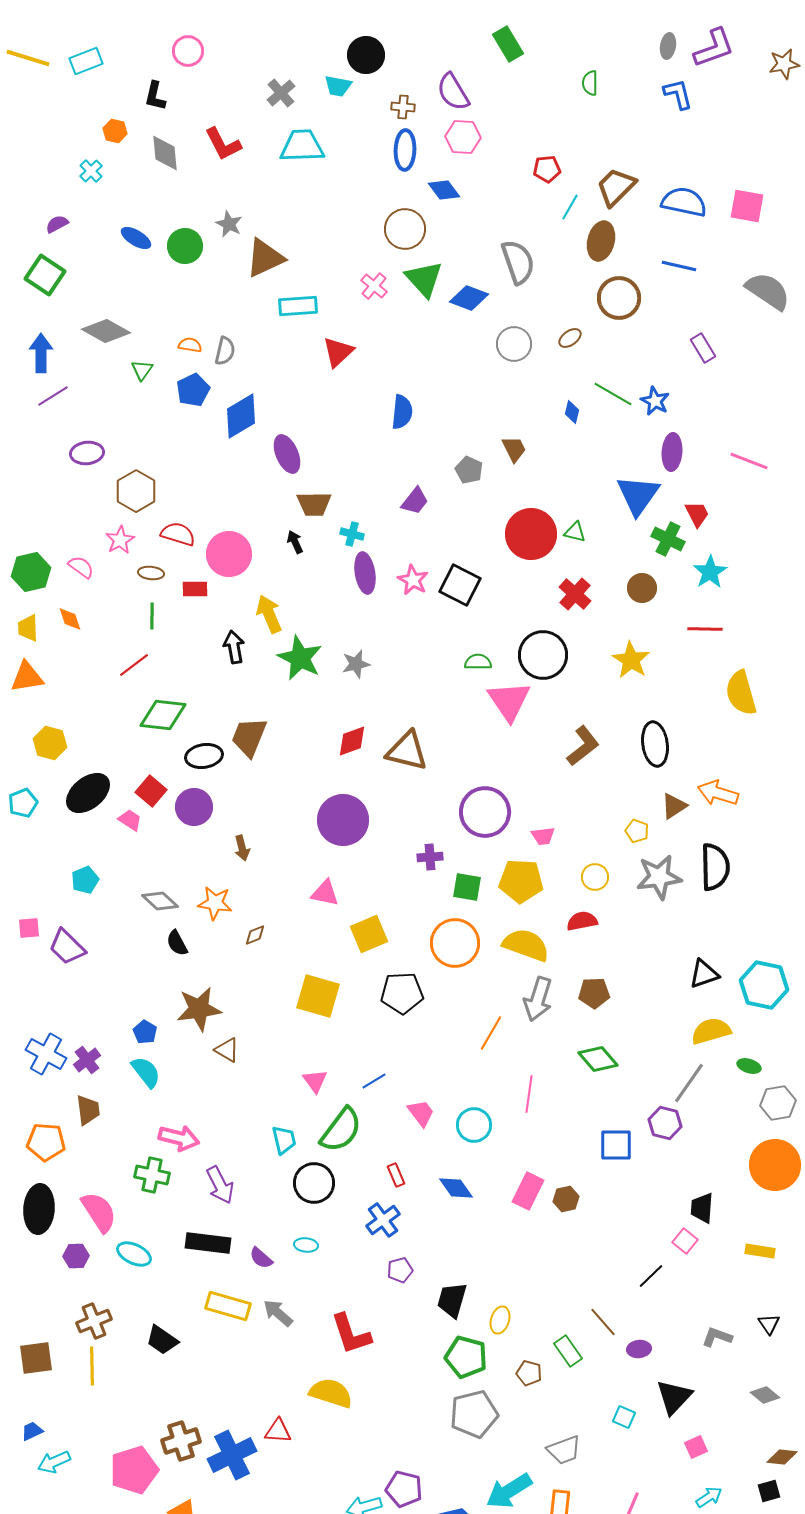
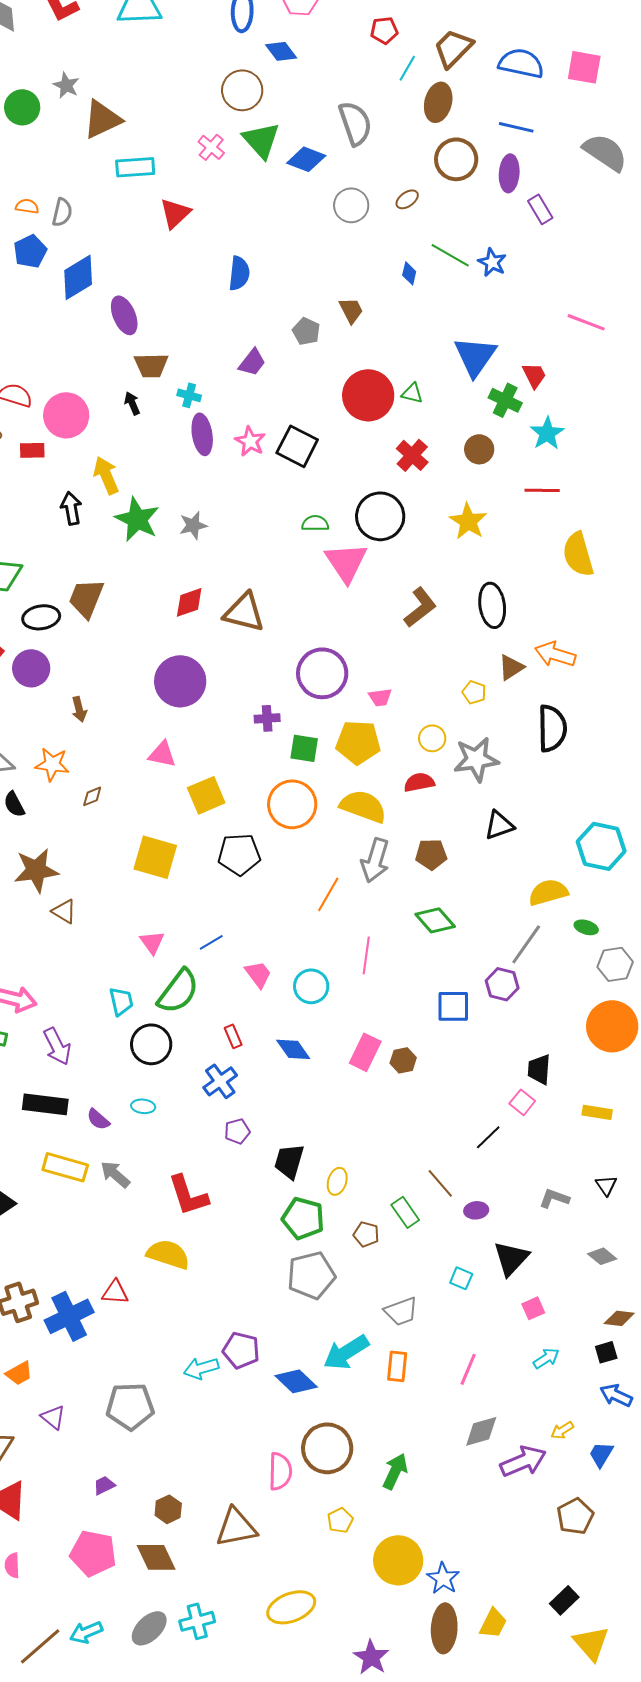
purple ellipse: (672, 452) -> (509, 173), moved
gray star: (659, 877) -> (476, 759), moved
black triangle: (704, 974) -> (499, 825), moved

